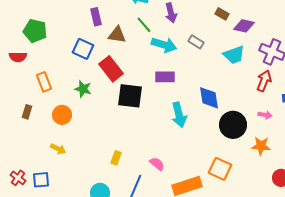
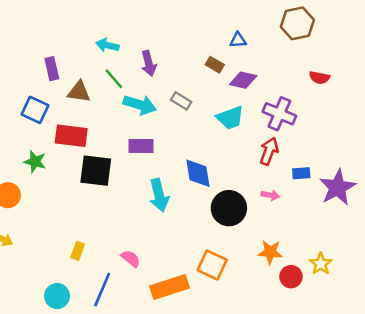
red rectangle: (111, 69) -> (71, 136), turned -45
orange star: (261, 146) -> (270, 252), moved

